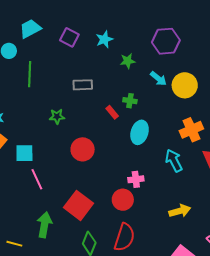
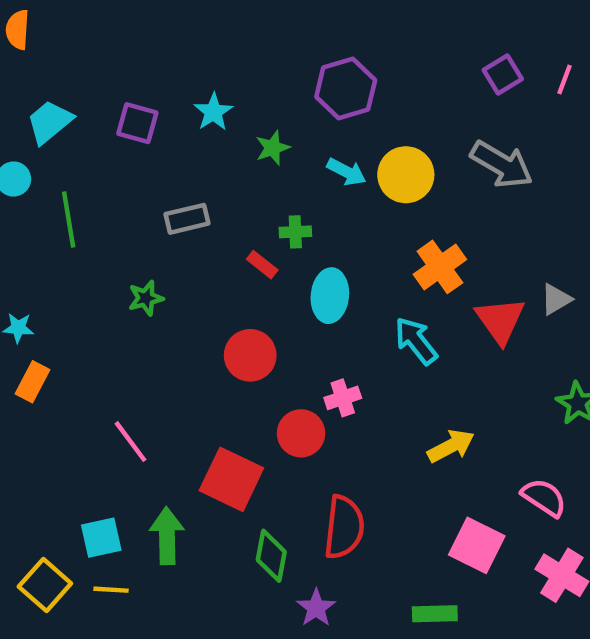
red circle: (83, 149) -> (250, 355), moved
cyan square: (24, 153) -> (101, 538), moved
red circle: (123, 200) -> (301, 433), moved

